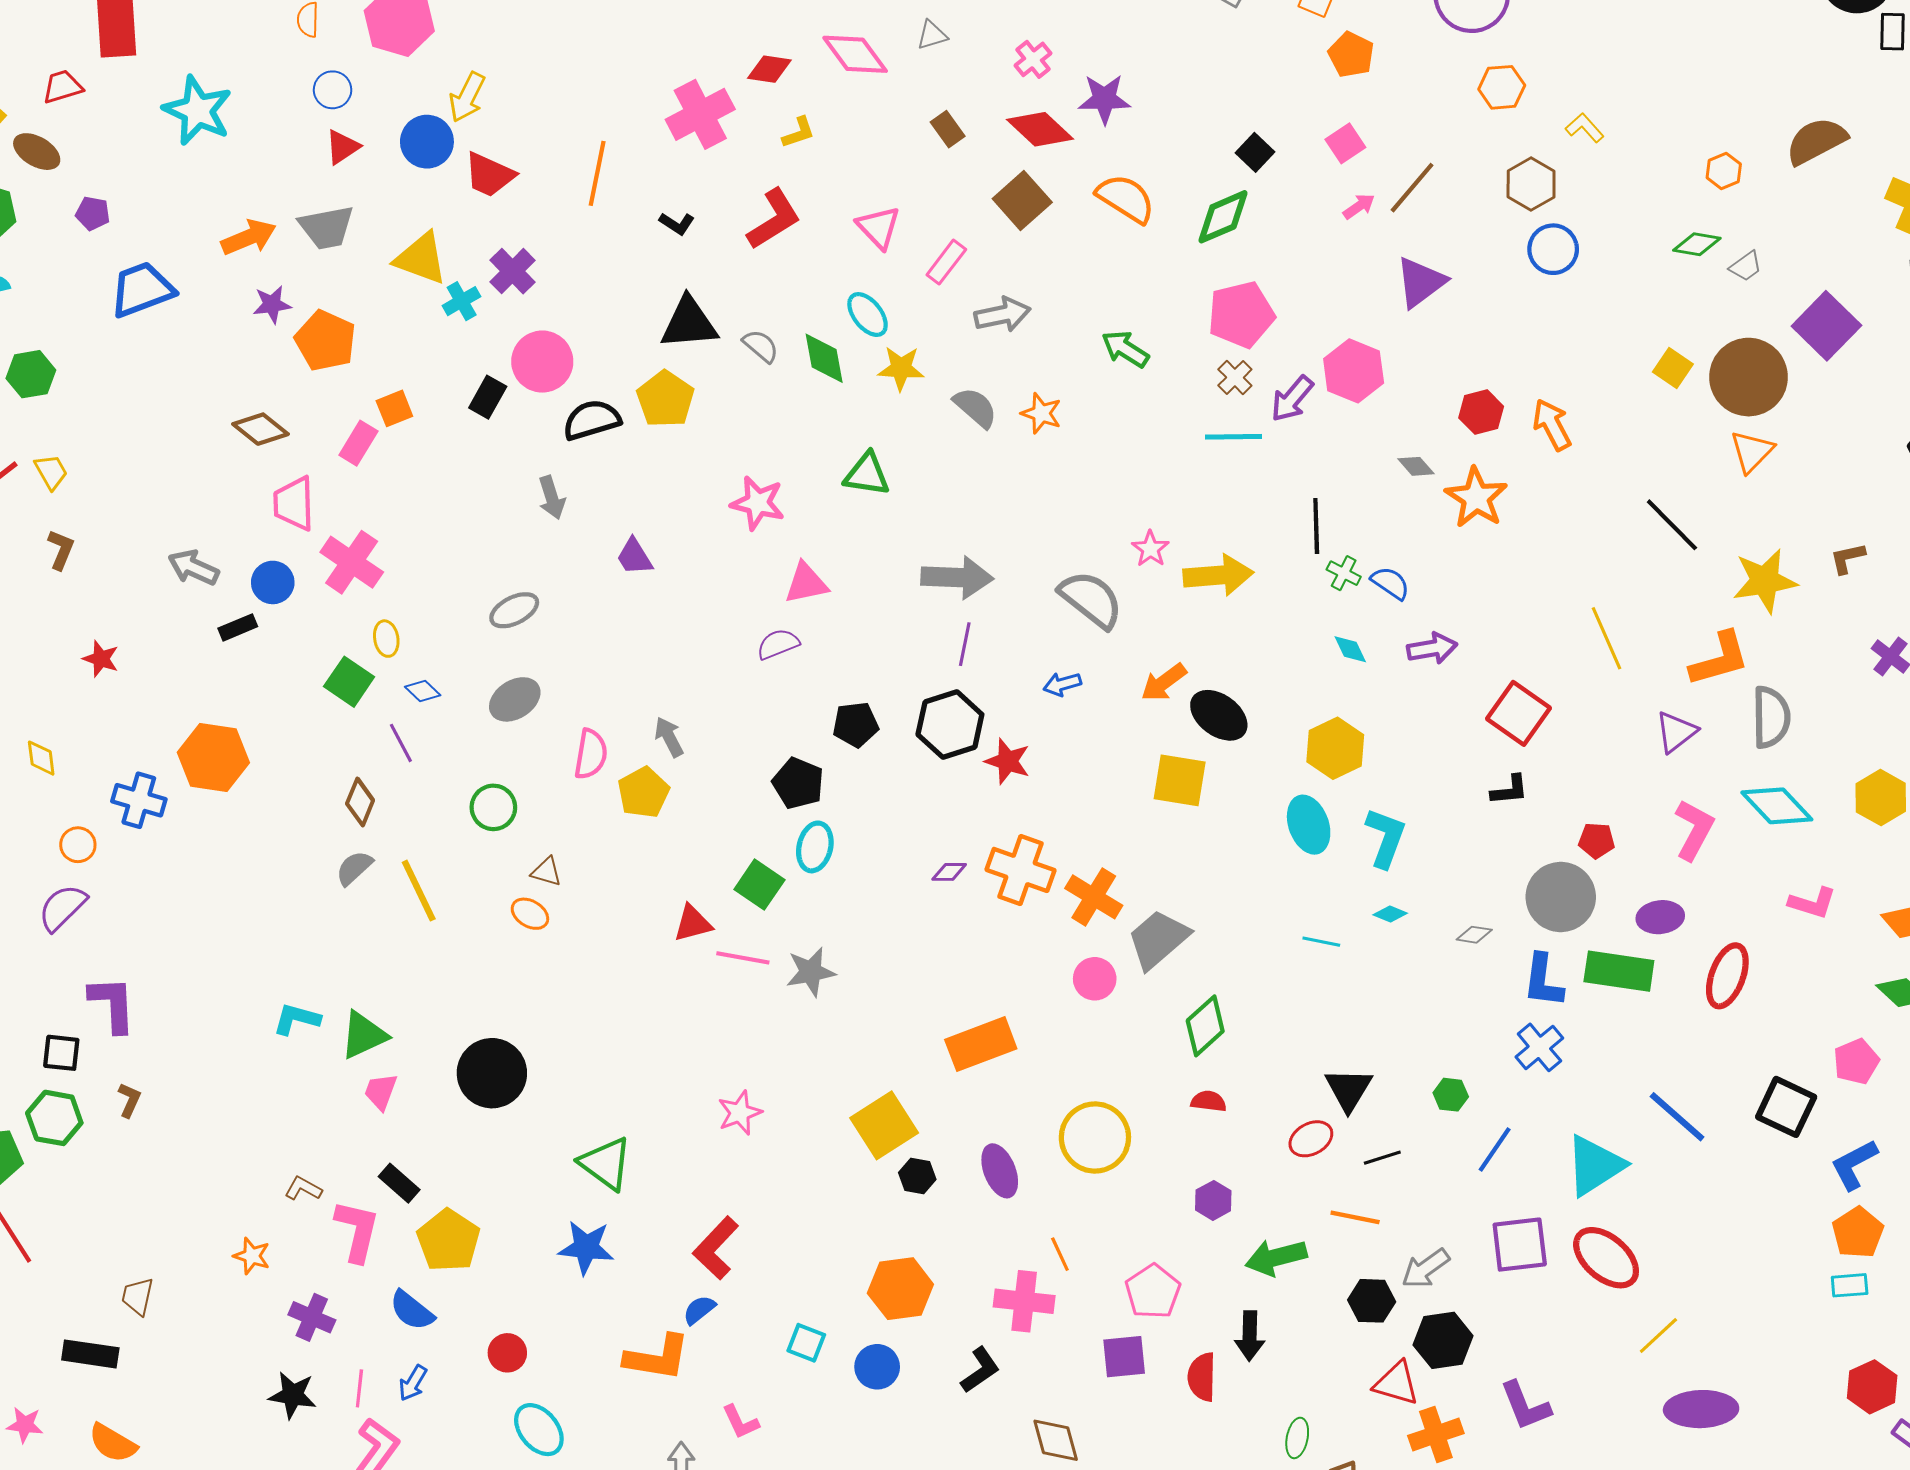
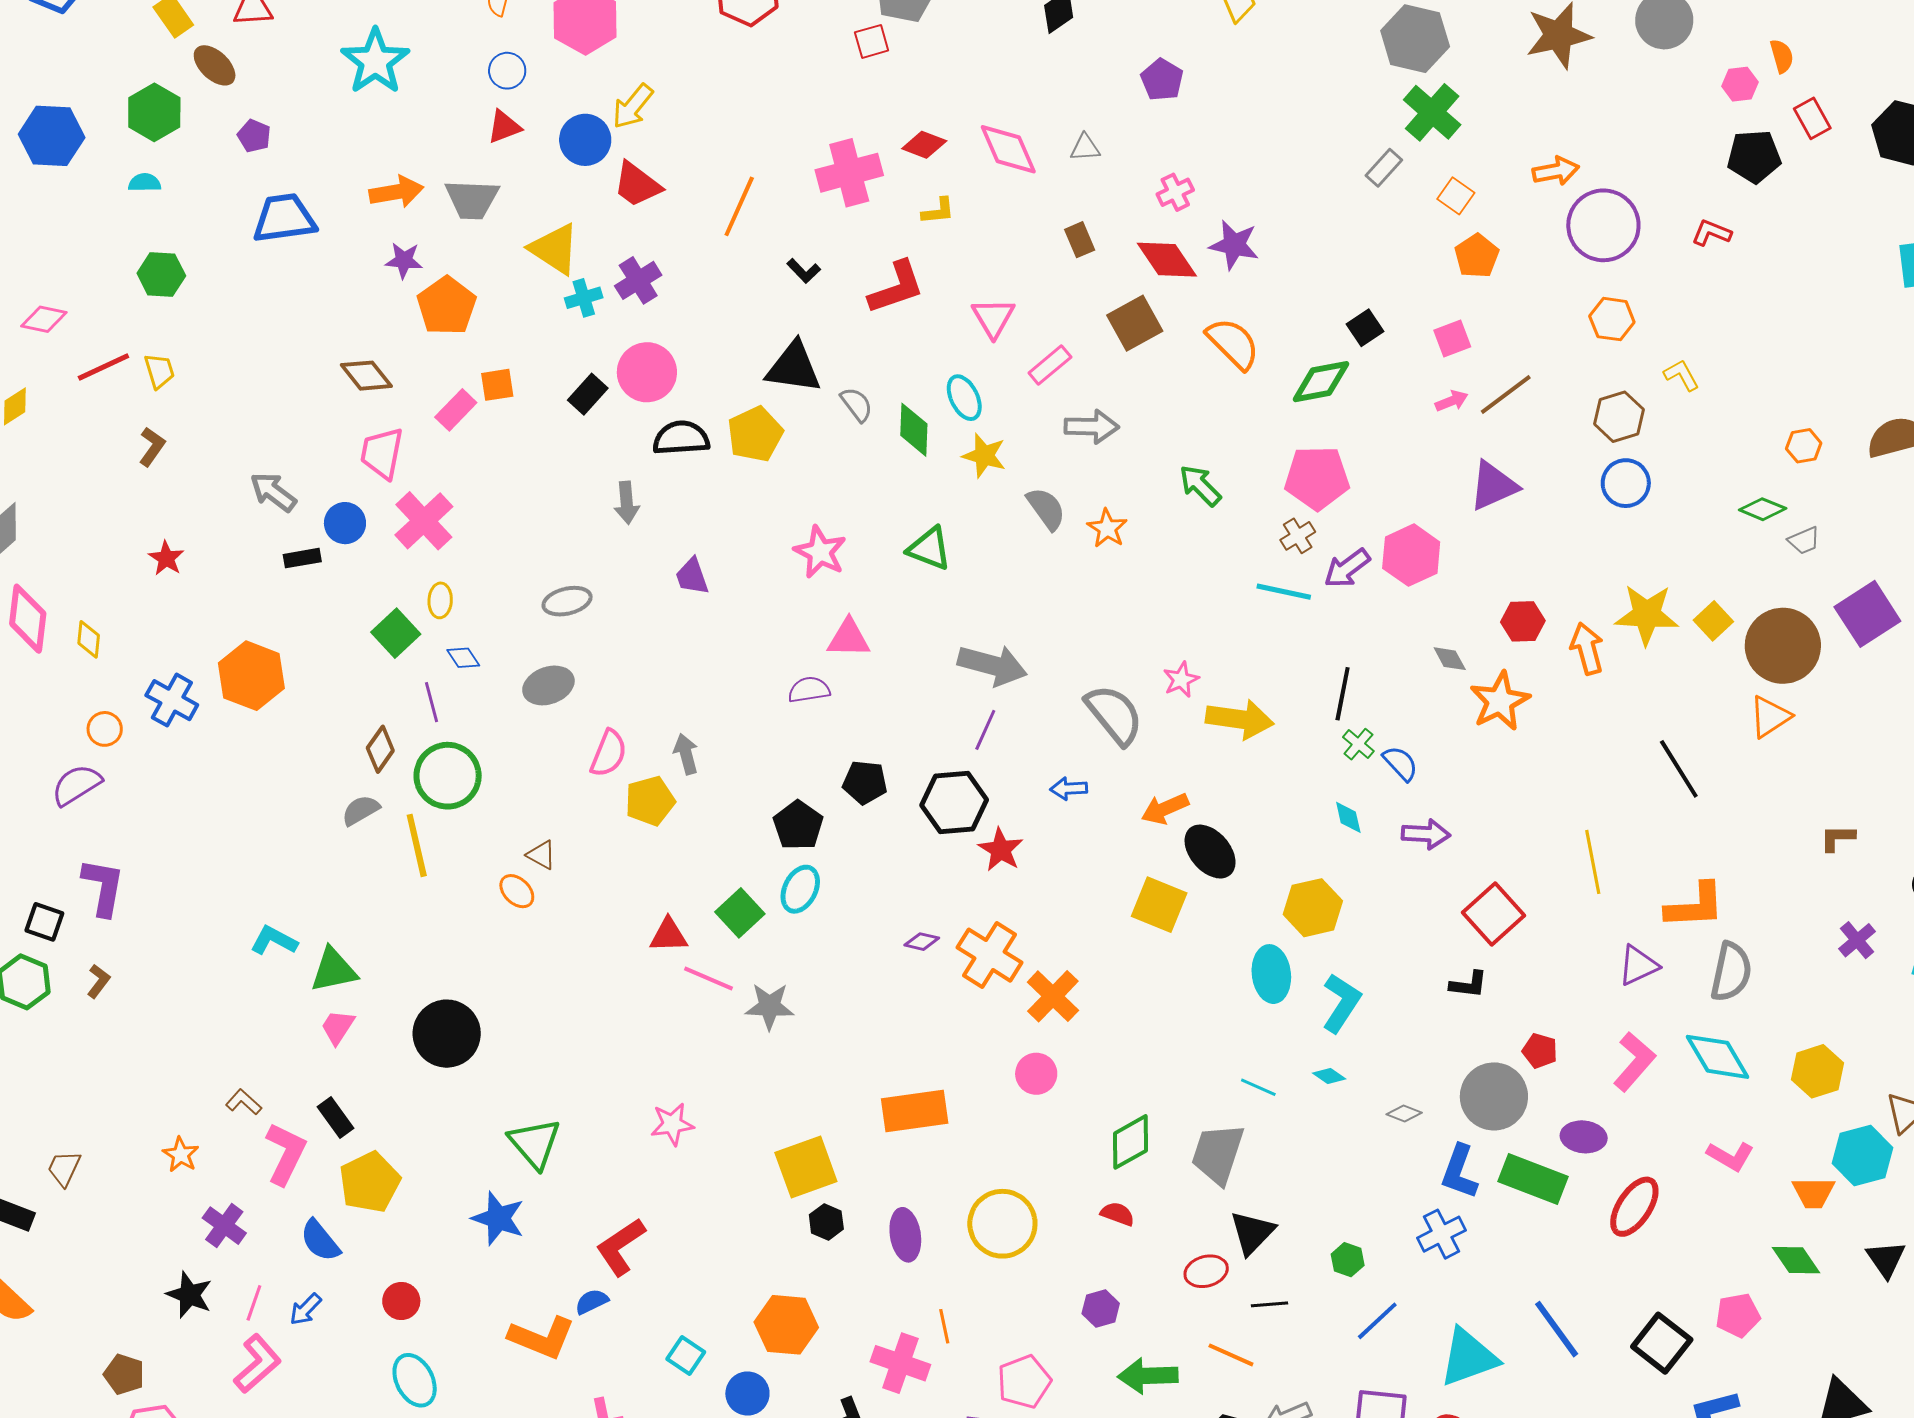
yellow star: (1765, 581) -> (1647, 615), moved
green circle: (493, 807) -> (448, 776), moved, size x1.5
gray trapezoid: (1158, 939) -> (1218, 1154), moved, turned -44

